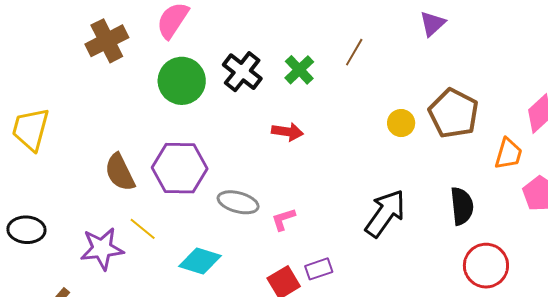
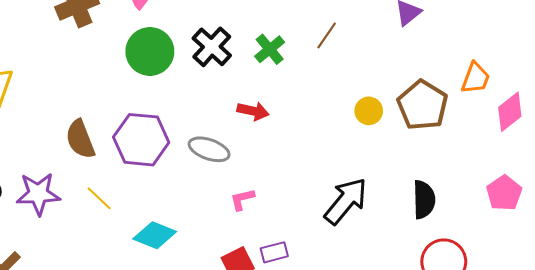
orange trapezoid: (508, 154) -> (476, 78), moved
gray ellipse: (238, 202) -> (209, 149), moved
purple star: (102, 249) -> (38, 194), moved

